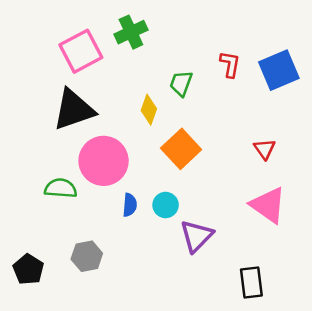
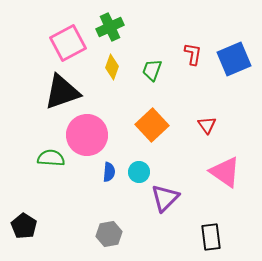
yellow diamond: (149, 110) -> (112, 67), moved
red triangle: (265, 149) -> (207, 125), moved
gray hexagon: (87, 256) -> (109, 234), moved

